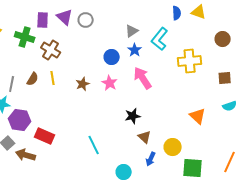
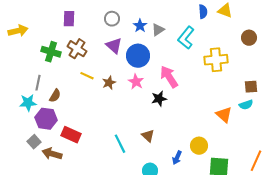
purple triangle: (65, 17) -> (114, 46), moved
green cross: (25, 37) -> (51, 52), moved
blue star: (135, 50) -> (140, 26), moved
blue circle: (112, 57) -> (138, 56), size x1.5
yellow line: (53, 78) -> (87, 76), moved, turned -56
brown square: (225, 78) -> (251, 87), moved
brown semicircle: (33, 79) -> (55, 96), moved
cyan semicircle: (230, 106) -> (246, 105), moved
black star: (133, 116) -> (159, 99), moved
brown triangle: (145, 137) -> (148, 136), moved

